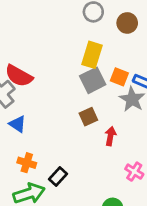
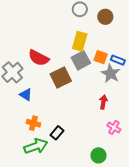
red semicircle: (19, 76) -> (39, 58), moved
brown square: (88, 117) -> (61, 78), moved, size x1.5
red arrow: (110, 136) -> (103, 102), moved

